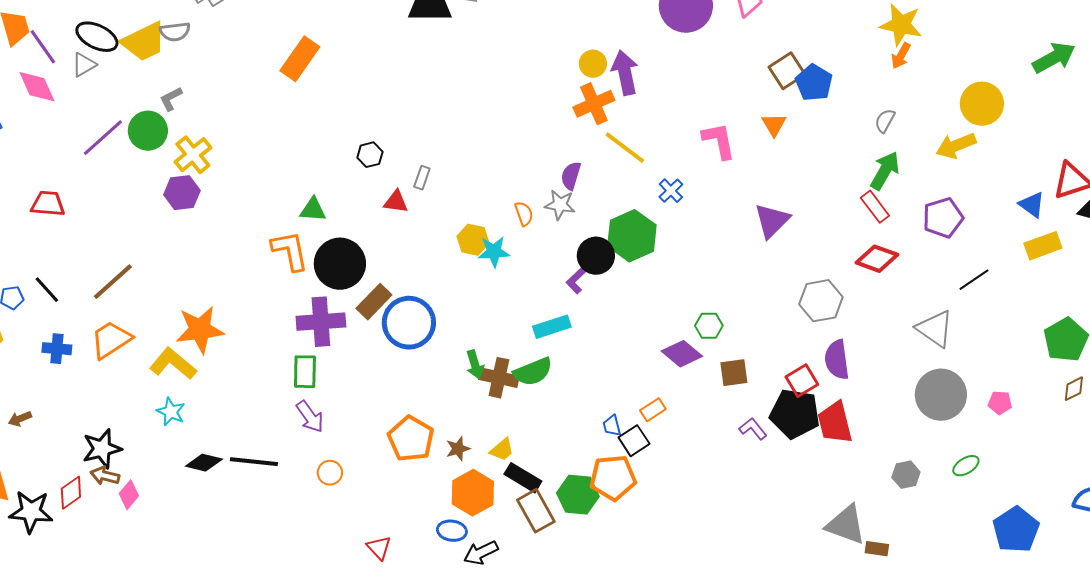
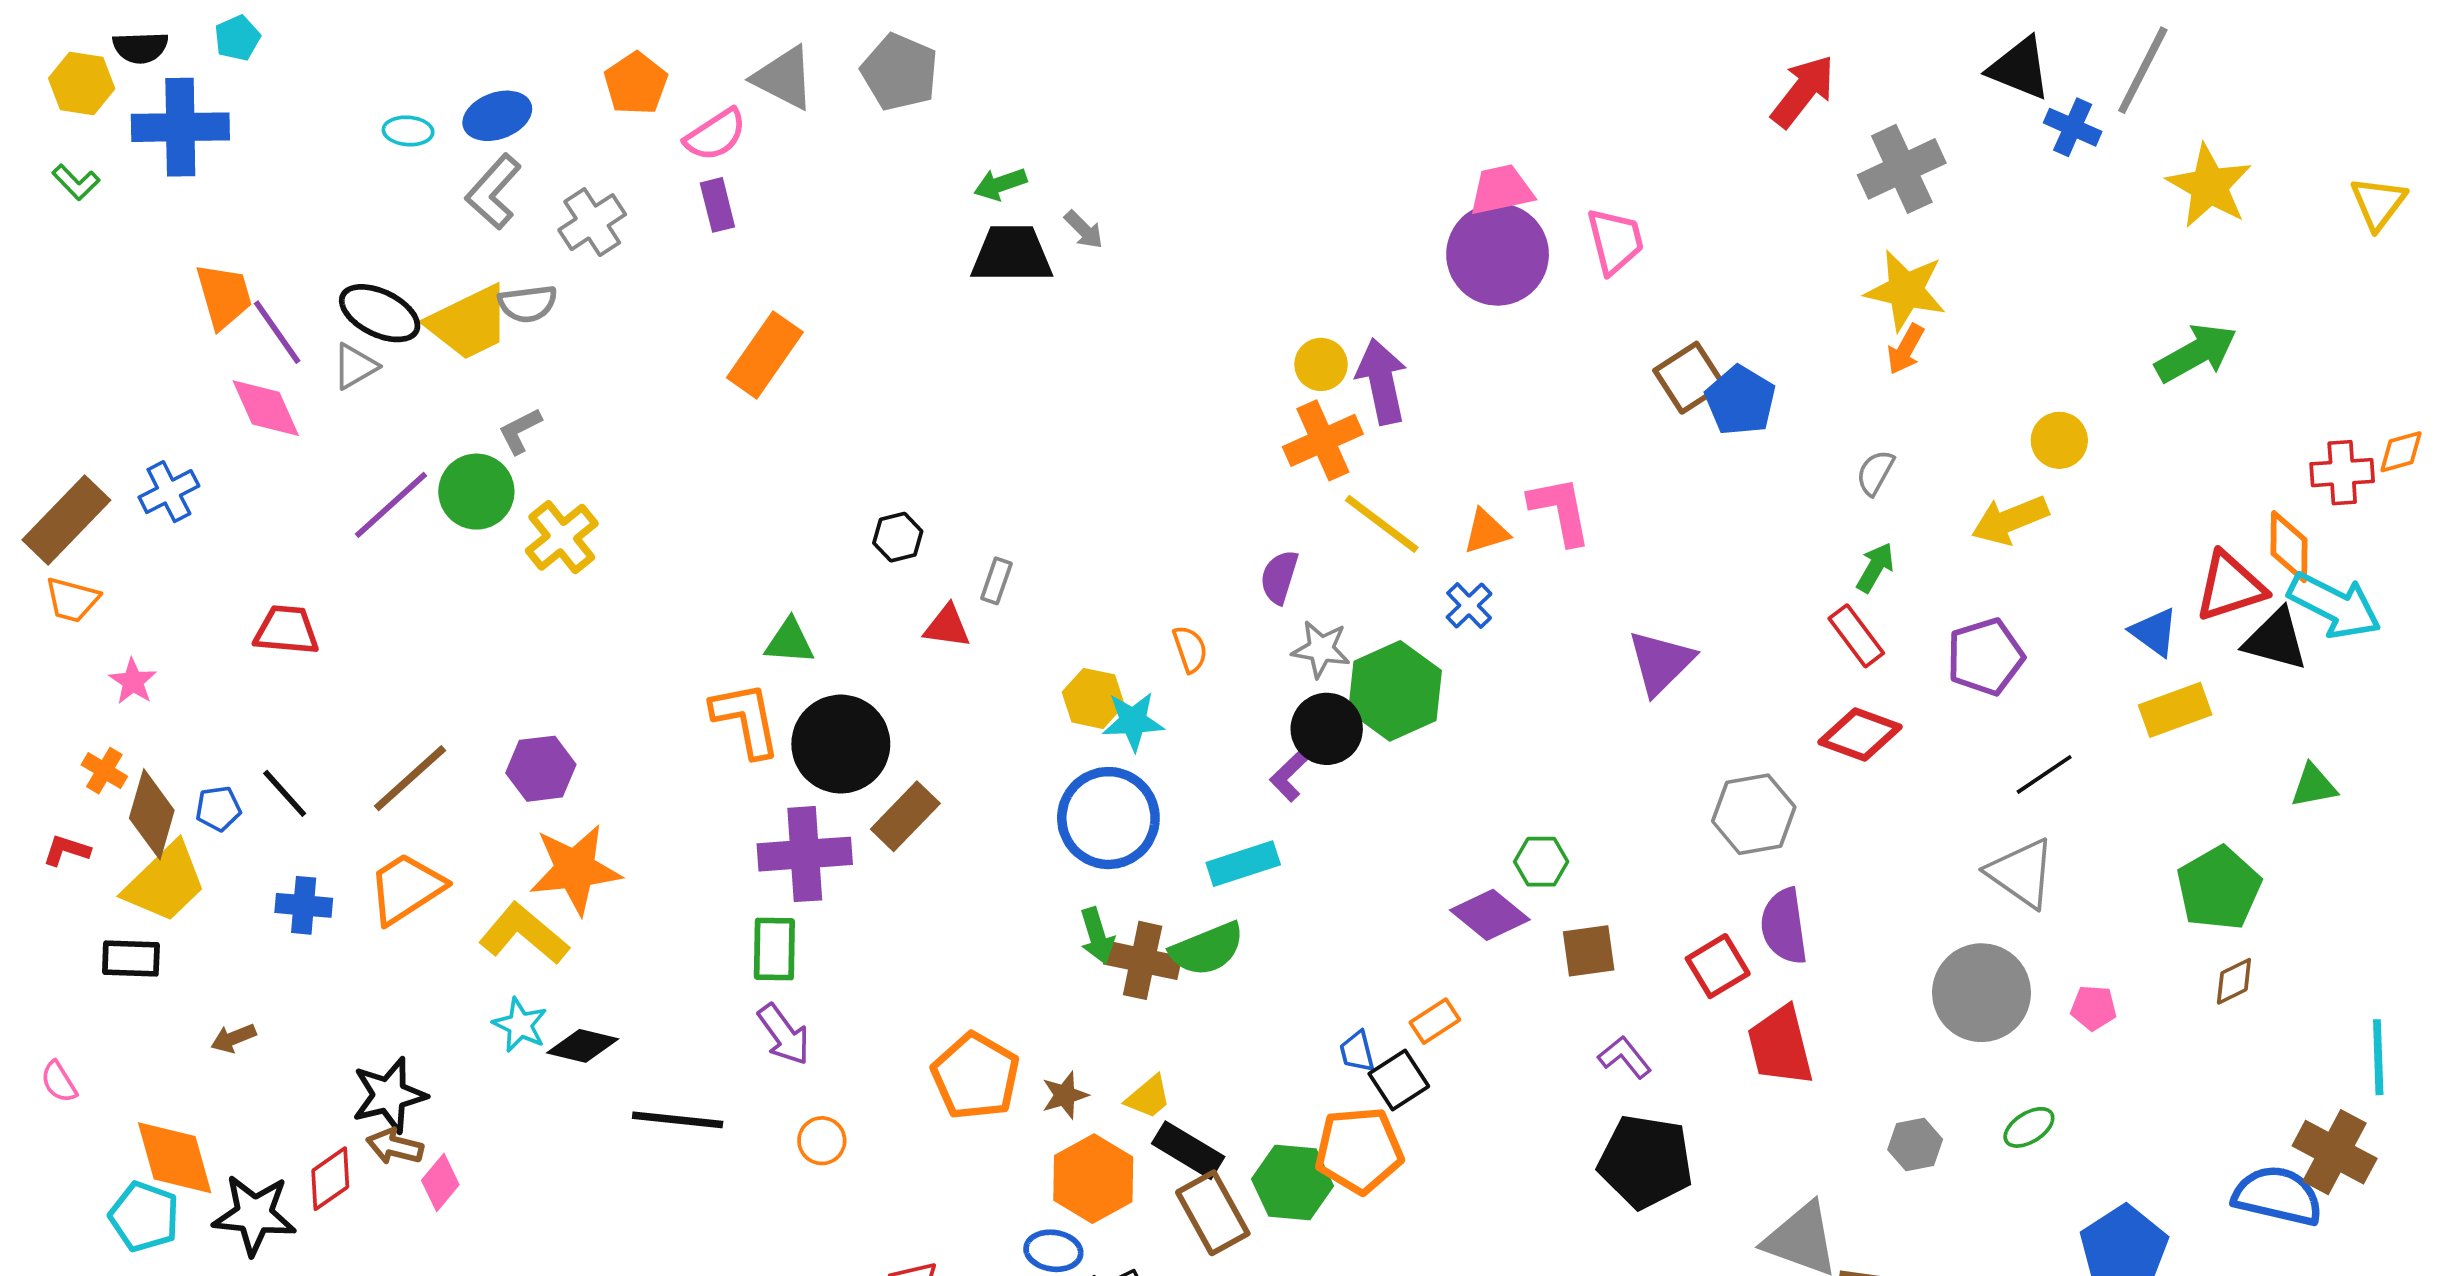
yellow circle: (982, 104) -> (2059, 440), size x0.7
orange triangle: (774, 125) -> (1486, 531), moved, turned 44
green arrow: (885, 171) -> (1875, 568), size x0.7
purple hexagon: (182, 193) -> (541, 769), moved
gray star: (560, 205) -> (1321, 649), moved
blue circle: (409, 323) -> (1108, 818), moved
gray triangle: (935, 329) -> (2021, 873), moved
black pentagon: (795, 414) -> (1646, 1162), moved
black diamond: (204, 463) -> (583, 1046), moved

